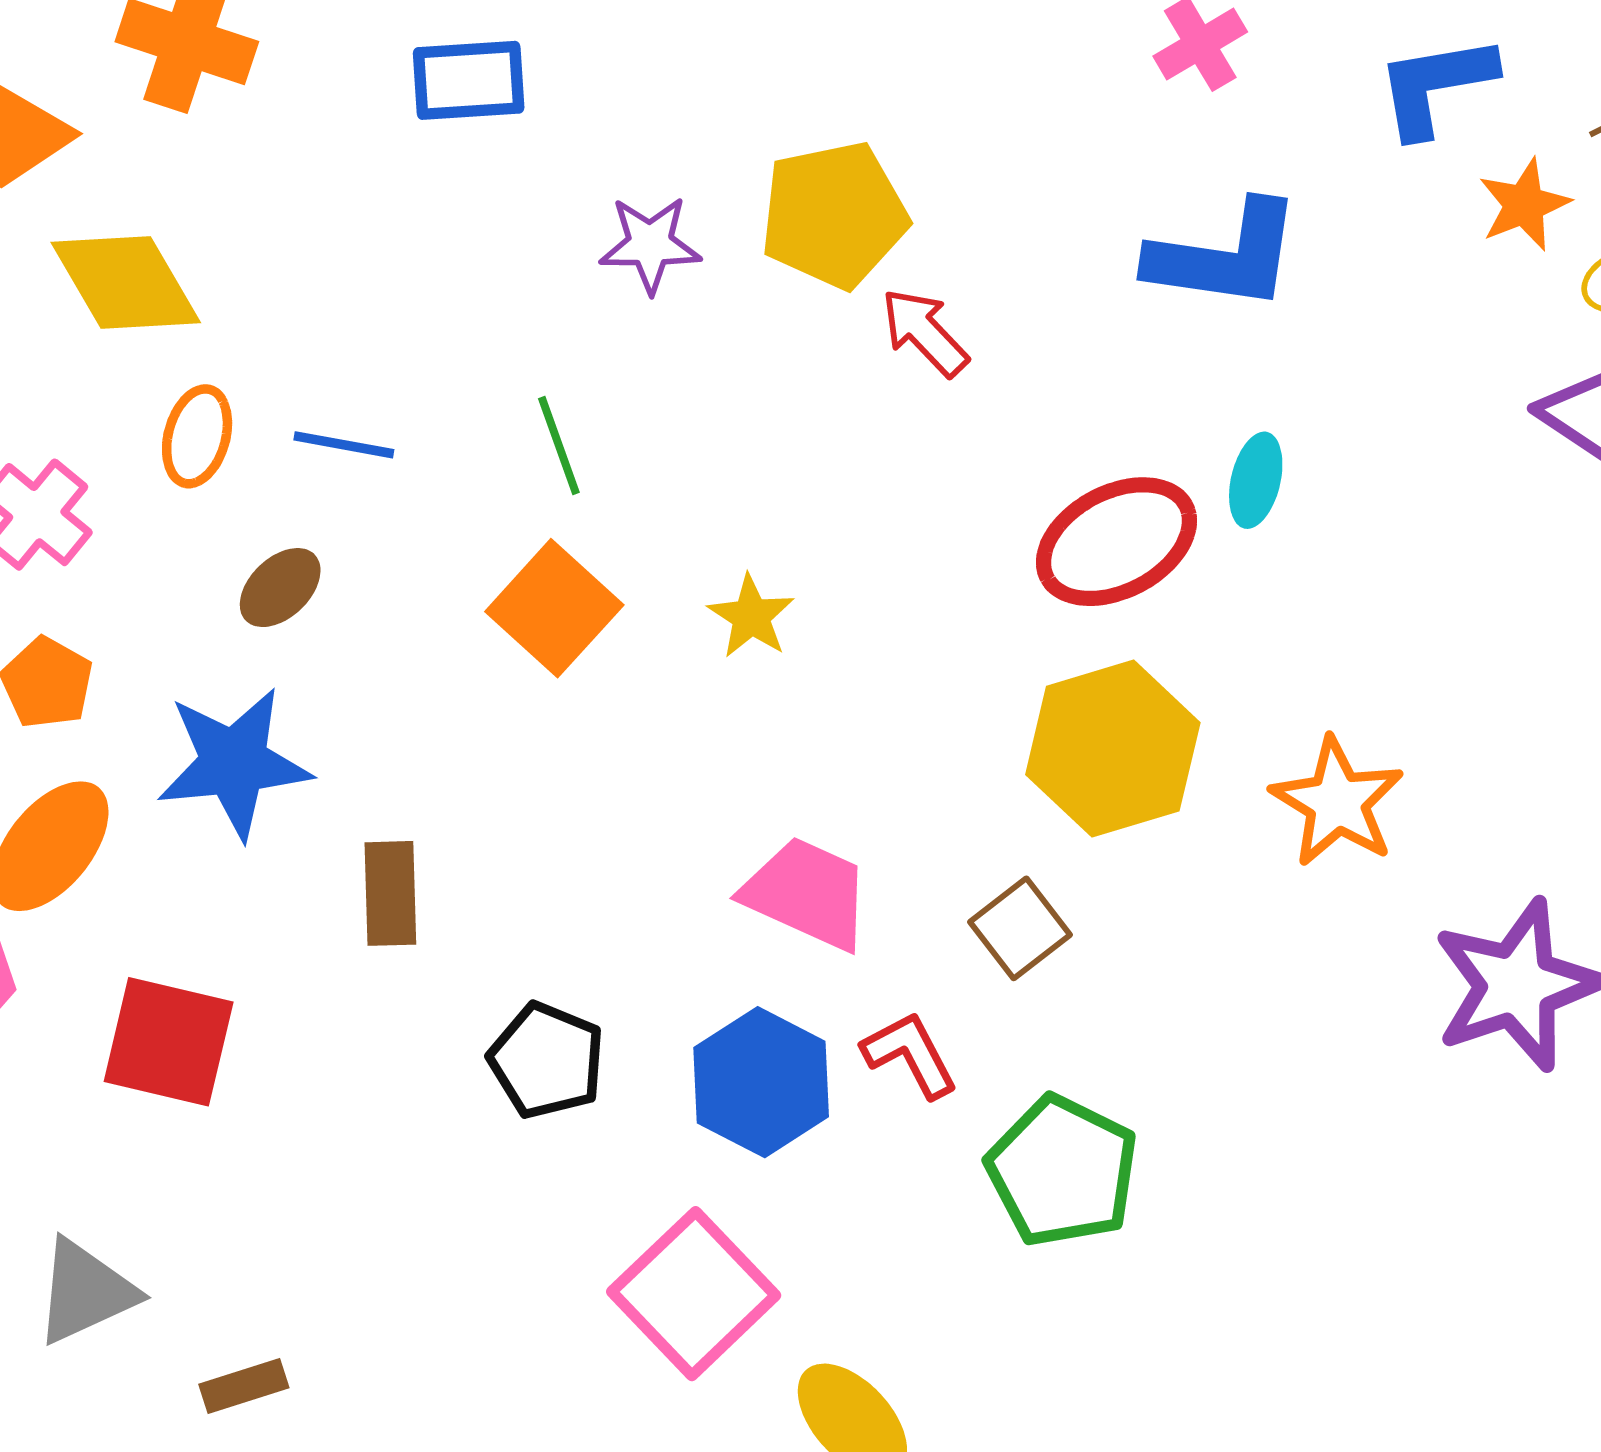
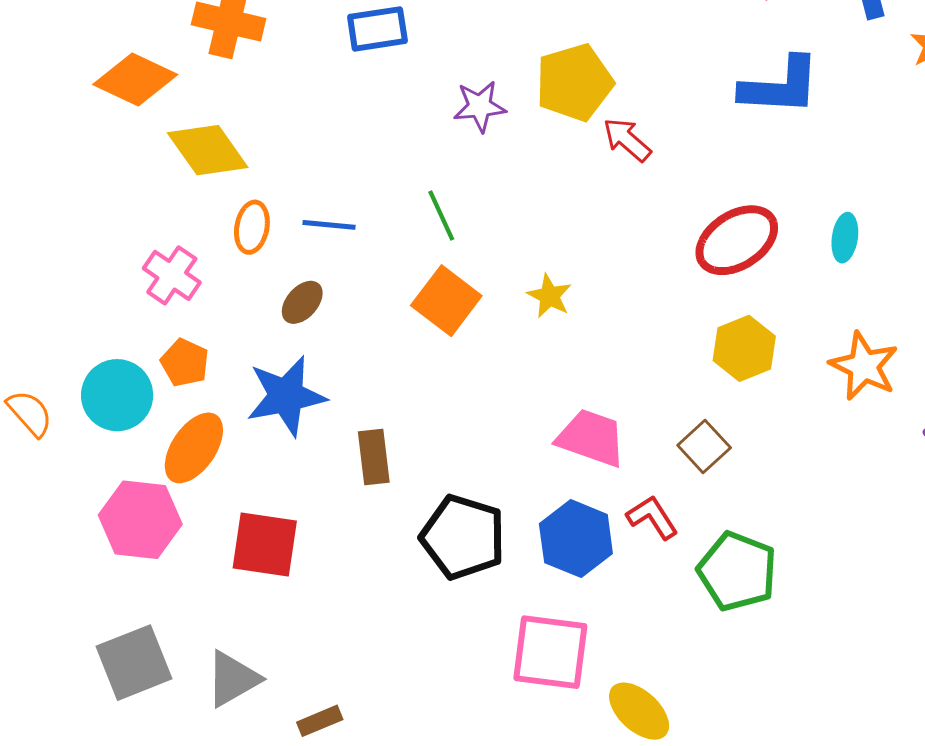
cyan ellipse: (1256, 480) -> (845, 238), moved
yellow hexagon: (1113, 749) -> (744, 348), size x0.7
black pentagon: (547, 1060) -> (463, 537), size x1.4
pink square: (694, 1294) -> (550, 652), turned -34

